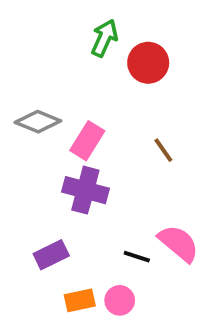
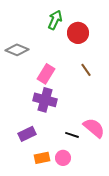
gray diamond: (38, 122) -> (17, 50), moved
brown line: (163, 150) -> (86, 70), moved

